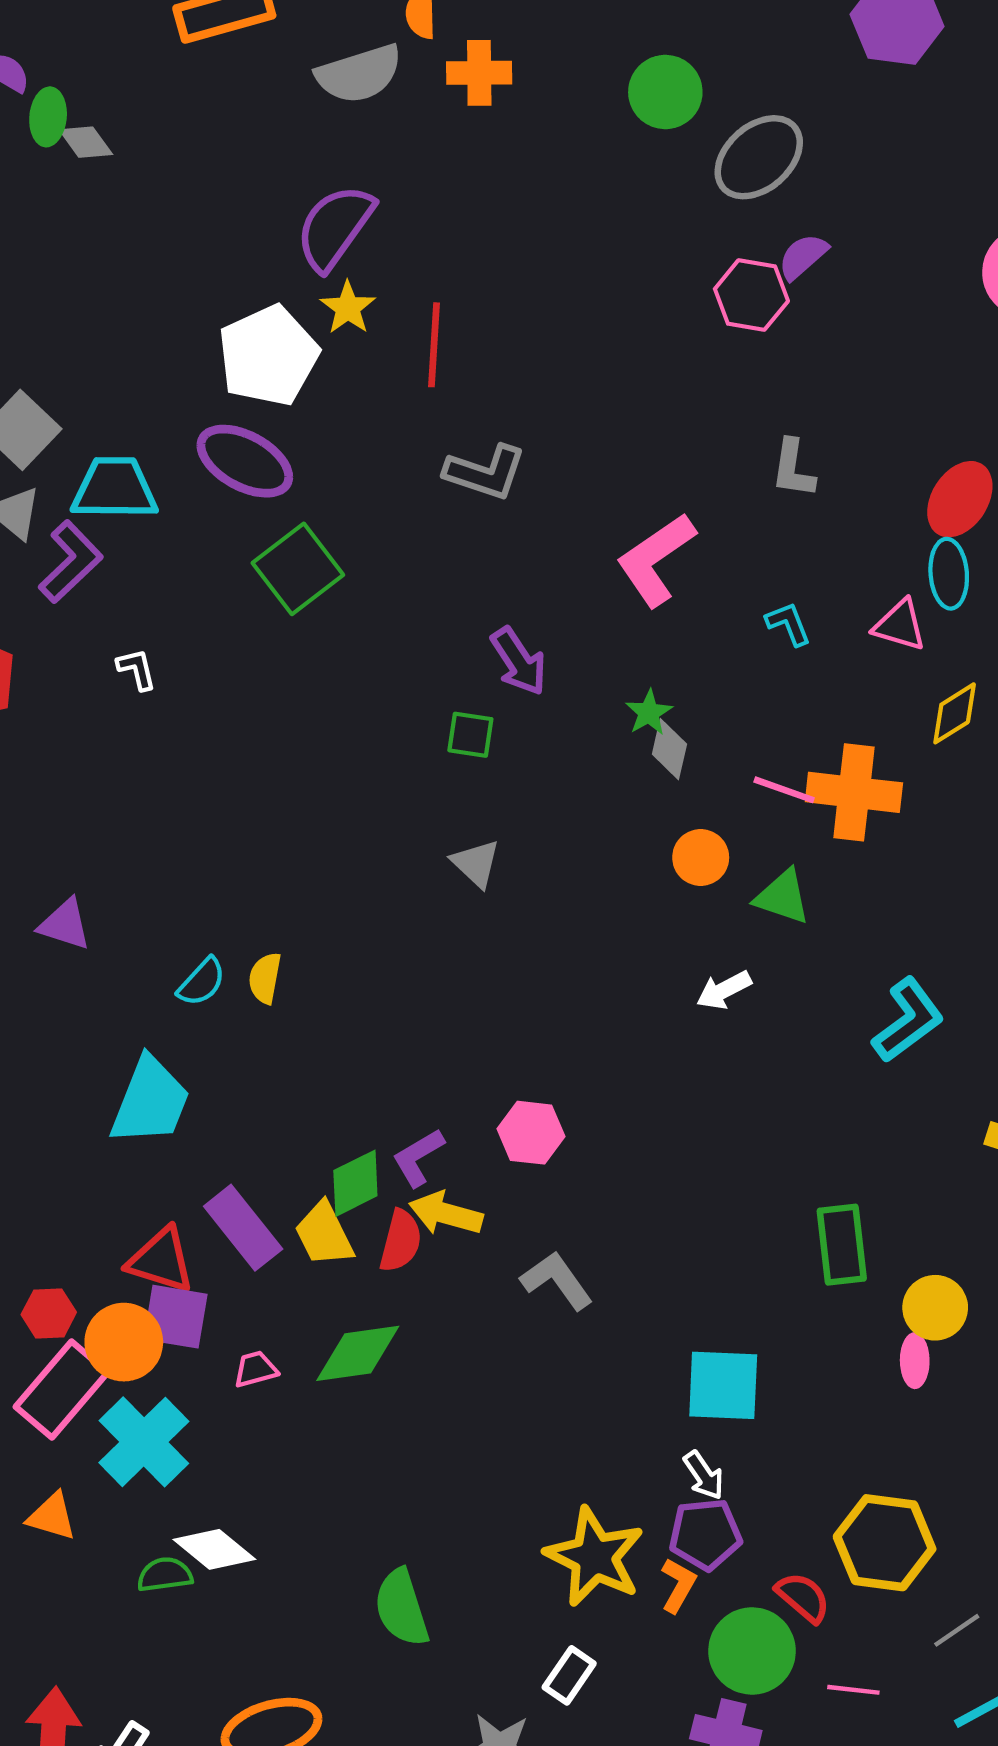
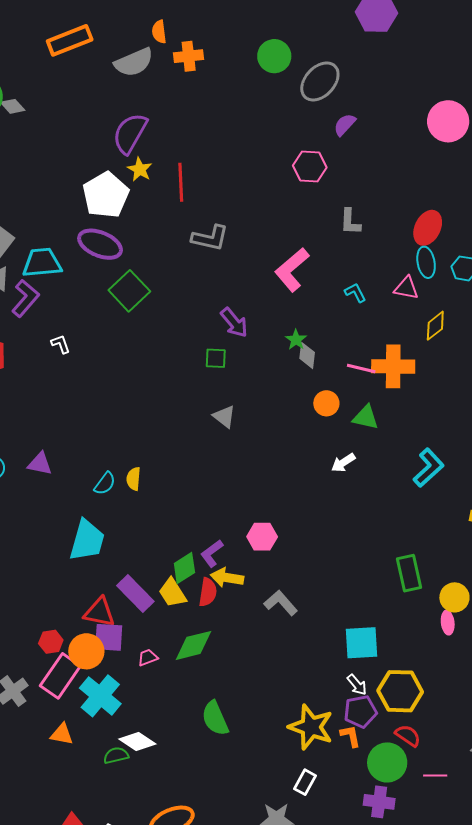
pink hexagon: (751, 295) -> (310, 166), moved
yellow hexagon: (885, 1543) -> (400, 691), moved
orange L-shape: (678, 1585) -> (350, 736), turned -35
green semicircle: (402, 1608) -> (215, 718), moved

